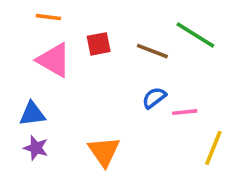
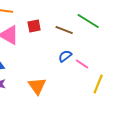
pink line: (185, 112) -> (82, 64), turned 40

